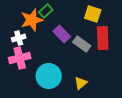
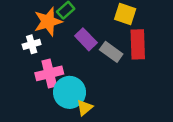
pink cross: (20, 58) -> (49, 73), moved
yellow triangle: (81, 83) -> (85, 108), moved

